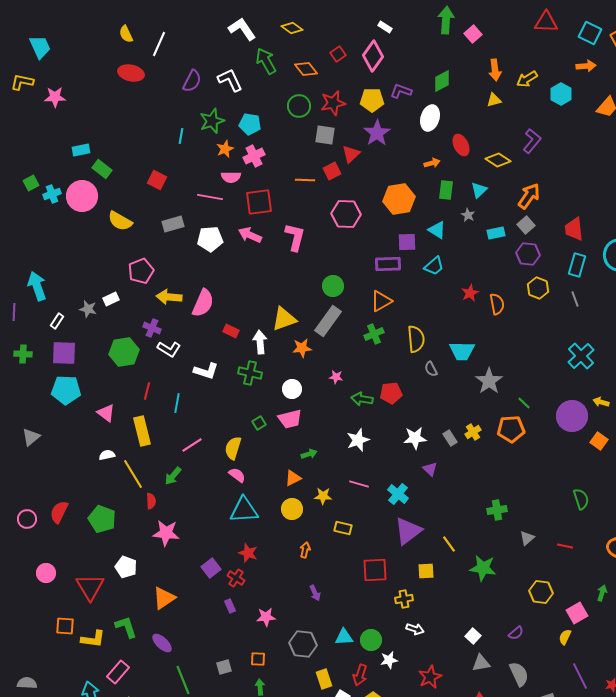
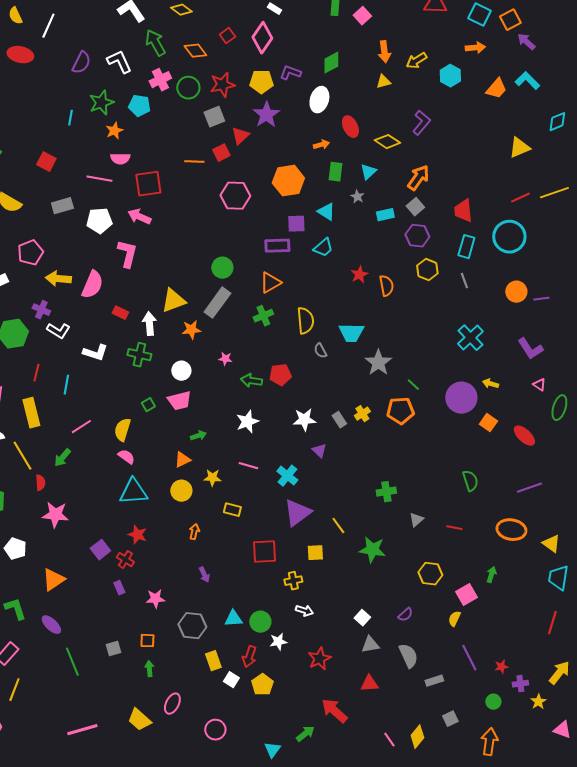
gray square: (325, 135) -> (214, 117), turned -30
pink cross: (254, 156) -> (160, 80), moved
pink L-shape: (295, 237) -> (127, 254), moved

